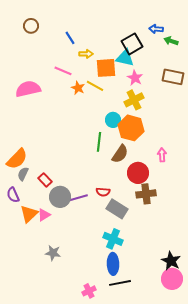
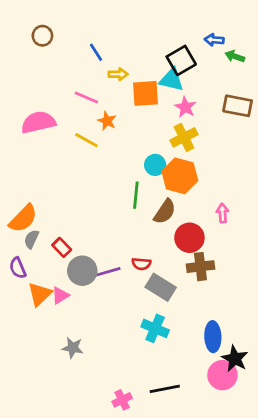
yellow line: (95, 86) -> (86, 140), moved
blue ellipse: (113, 264) -> (213, 337), moved
pink circle: (172, 279) -> (222, 375), moved

